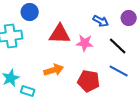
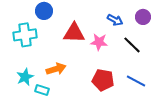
orange arrow: (54, 70) -> (56, 69), moved
blue line: (119, 71) -> (136, 81), moved

